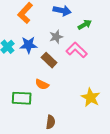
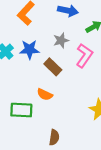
pink L-shape: (77, 50) -> (84, 56), turned 80

